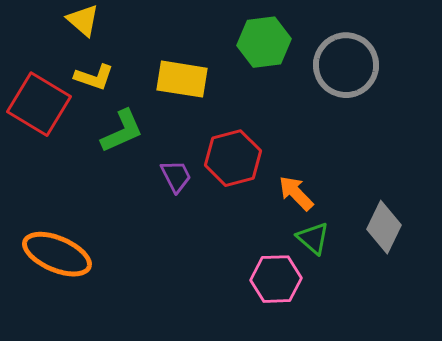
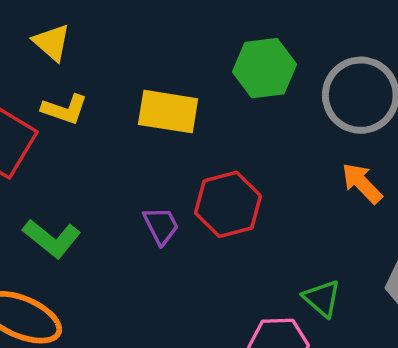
green L-shape: (122, 131) -> (52, 238), moved, turned 63
orange arrow: (296, 193) -> (362, 183), moved

